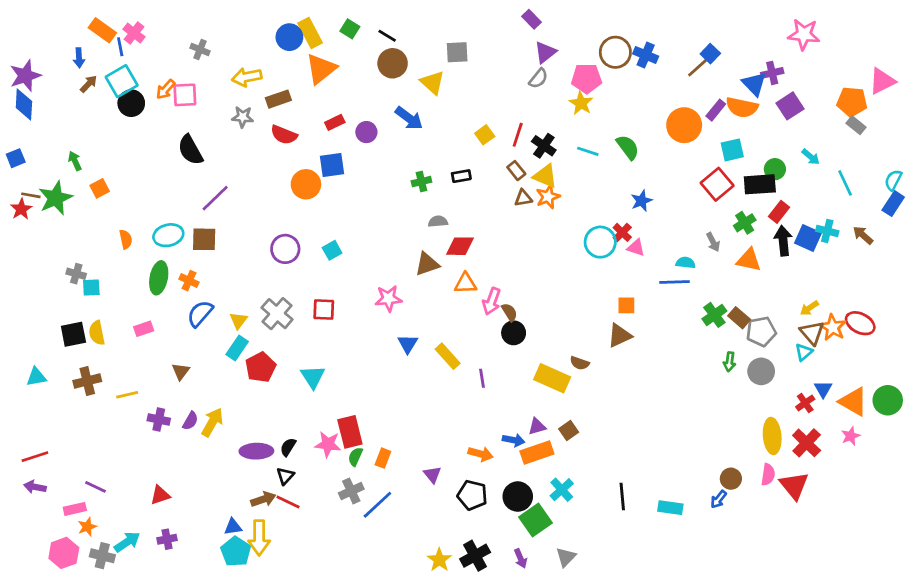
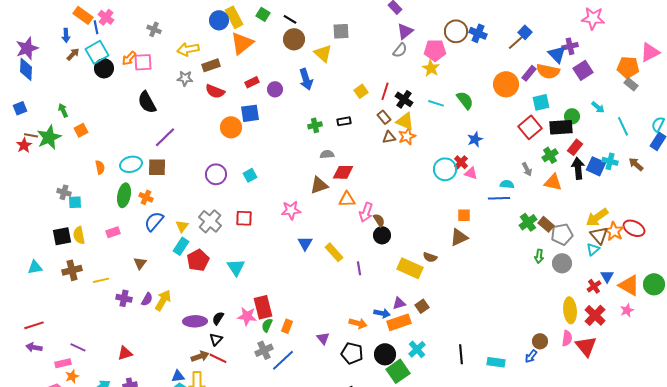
blue arrow: (409, 118) -> (306, 79), turned 35
yellow arrow: (809, 308) -> (597, 217), size x1.6

